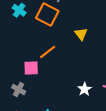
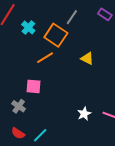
yellow triangle: (81, 34) -> (87, 58), turned -32
orange line: (48, 52) -> (45, 58), moved

